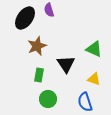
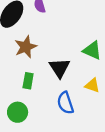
green circle: (48, 99) -> (18, 112), moved
blue semicircle: (85, 102) -> (65, 103), moved

